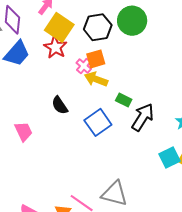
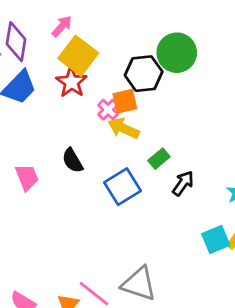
black hexagon: (98, 27) -> (144, 74), moved
green rectangle: (124, 100) -> (159, 159), turned -70
black arrow: (143, 117) -> (183, 183), size x0.7
pink trapezoid: (23, 131) -> (27, 177), moved

